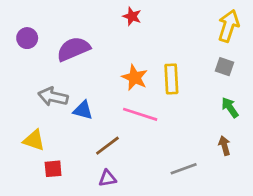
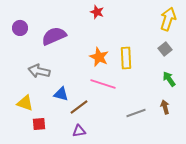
gray square: (224, 67) -> (165, 49), turned 32
blue triangle: (83, 110) -> (61, 94), moved
gray line: (184, 169) -> (136, 113), moved

